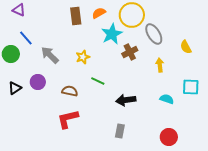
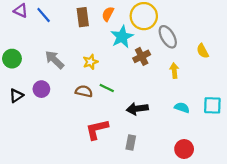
orange semicircle: (99, 13) -> (108, 14), turned -32
blue line: (26, 38) -> (44, 15), moved
cyan square: (191, 87) -> (212, 105), moved
brown semicircle: (70, 91) -> (84, 91), moved
red L-shape: (68, 119) -> (97, 129), moved

